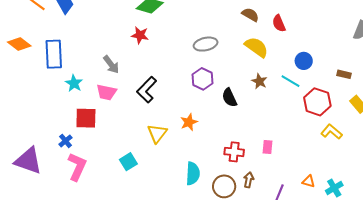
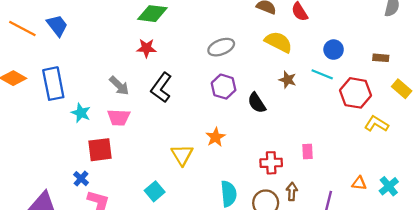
black L-shape: (147, 90) -> (161, 88), moved

